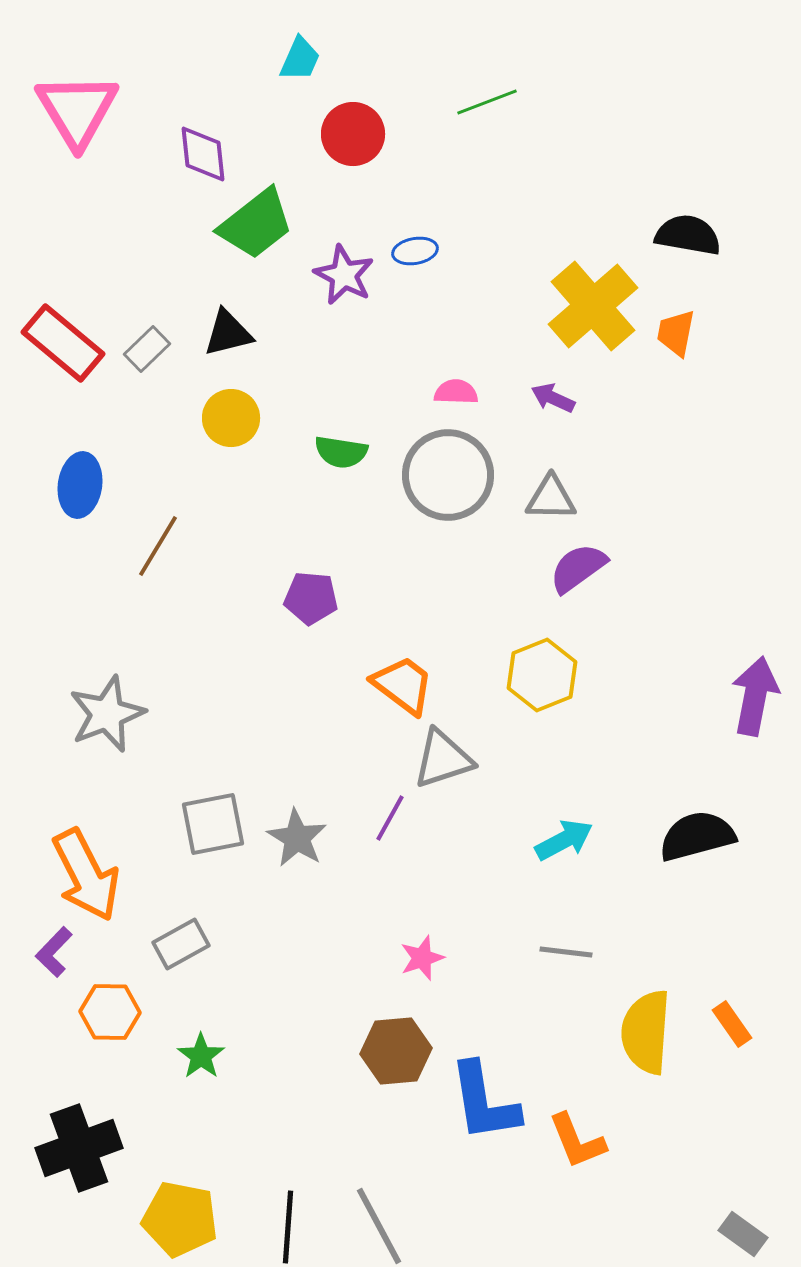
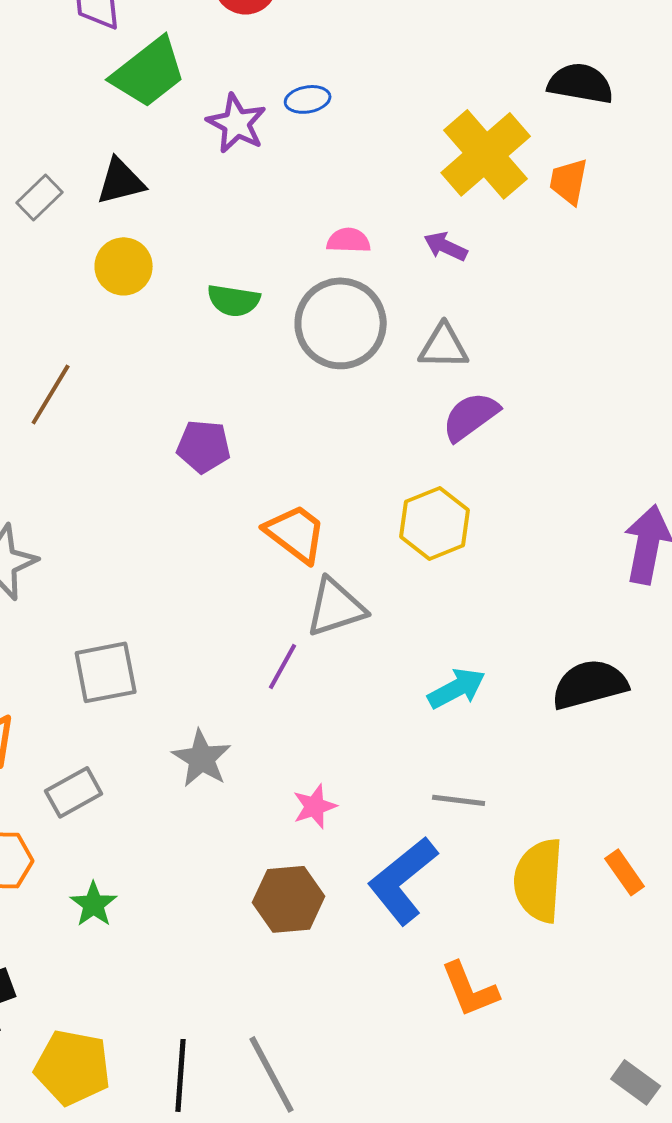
gray star: (297, 838) -> (202, 758), moved
blue L-shape: (484, 1102) -> (403, 880), moved, turned 60

